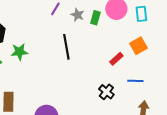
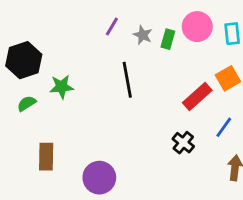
red rectangle: (116, 59) -> (197, 97), size x1.5
blue line: (135, 81) -> (224, 127), turned -56

